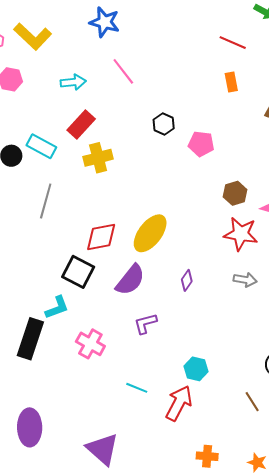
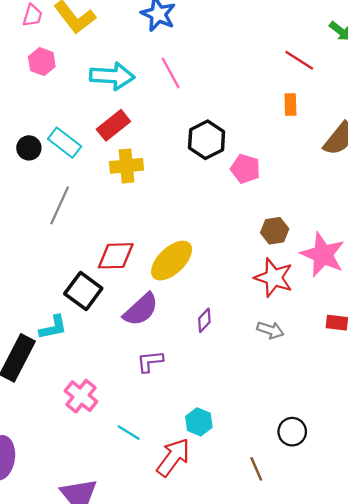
cyan arrow: (73, 82) -> (112, 76), size x1.5
black hexagon: (164, 124) -> (207, 140), size x1.5
pink cross: (90, 344) -> (81, 396), moved

